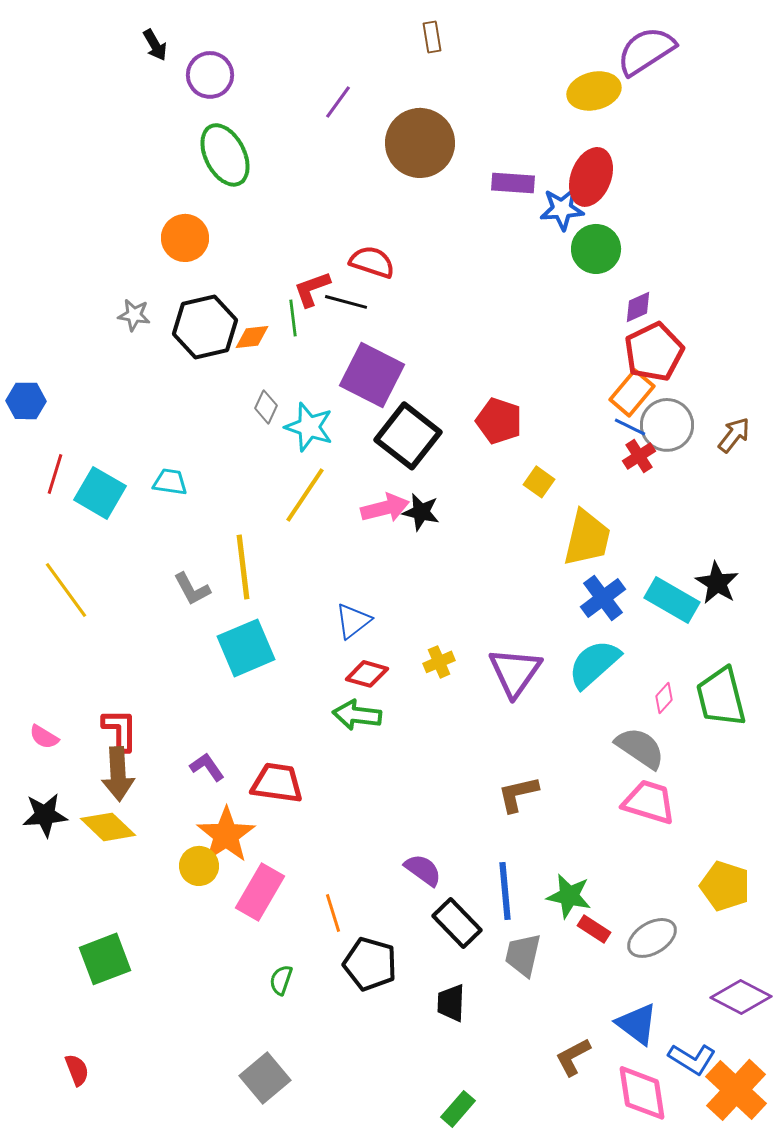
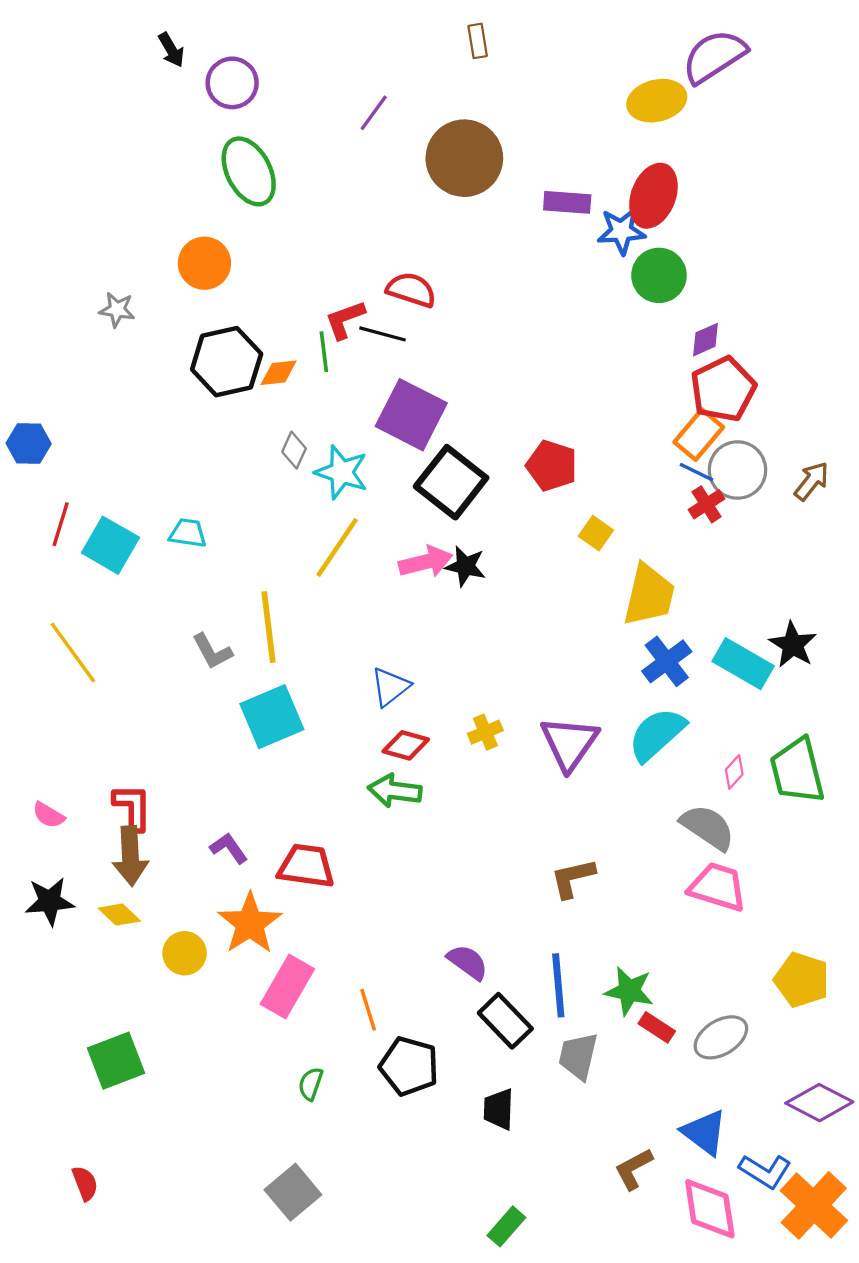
gray star: (134, 315) -> (117, 310), moved
yellow diamond: (108, 827) -> (119, 915), size x0.7
yellow circle: (199, 866) -> (185, 953), moved

